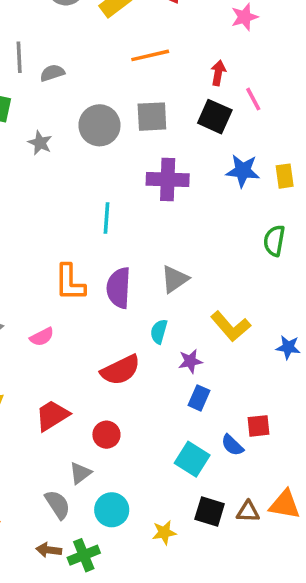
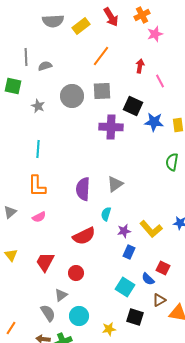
orange line: (150, 55) -> (101, 56), turned -40
black square: (215, 117) -> (133, 106), moved
cyan line: (106, 218) -> (38, 149), moved
orange L-shape: (70, 283) -> (37, 186), moved
yellow L-shape: (231, 326) -> (151, 229), moved
red trapezoid: (52, 415) -> (45, 262), turned -30
red square: (258, 426) -> (163, 268), turned 32
brown triangle: (248, 512) -> (159, 300), moved, turned -32

